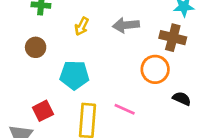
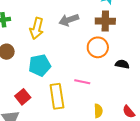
yellow arrow: (82, 26) -> (37, 28), size x1.5

